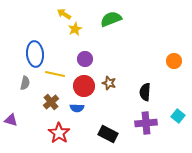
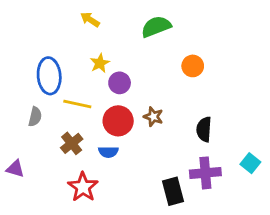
yellow star: (75, 29) -> (100, 63), moved
orange circle: (174, 61) -> (193, 66), moved
black rectangle: (108, 134) -> (173, 191), moved, turned 48

